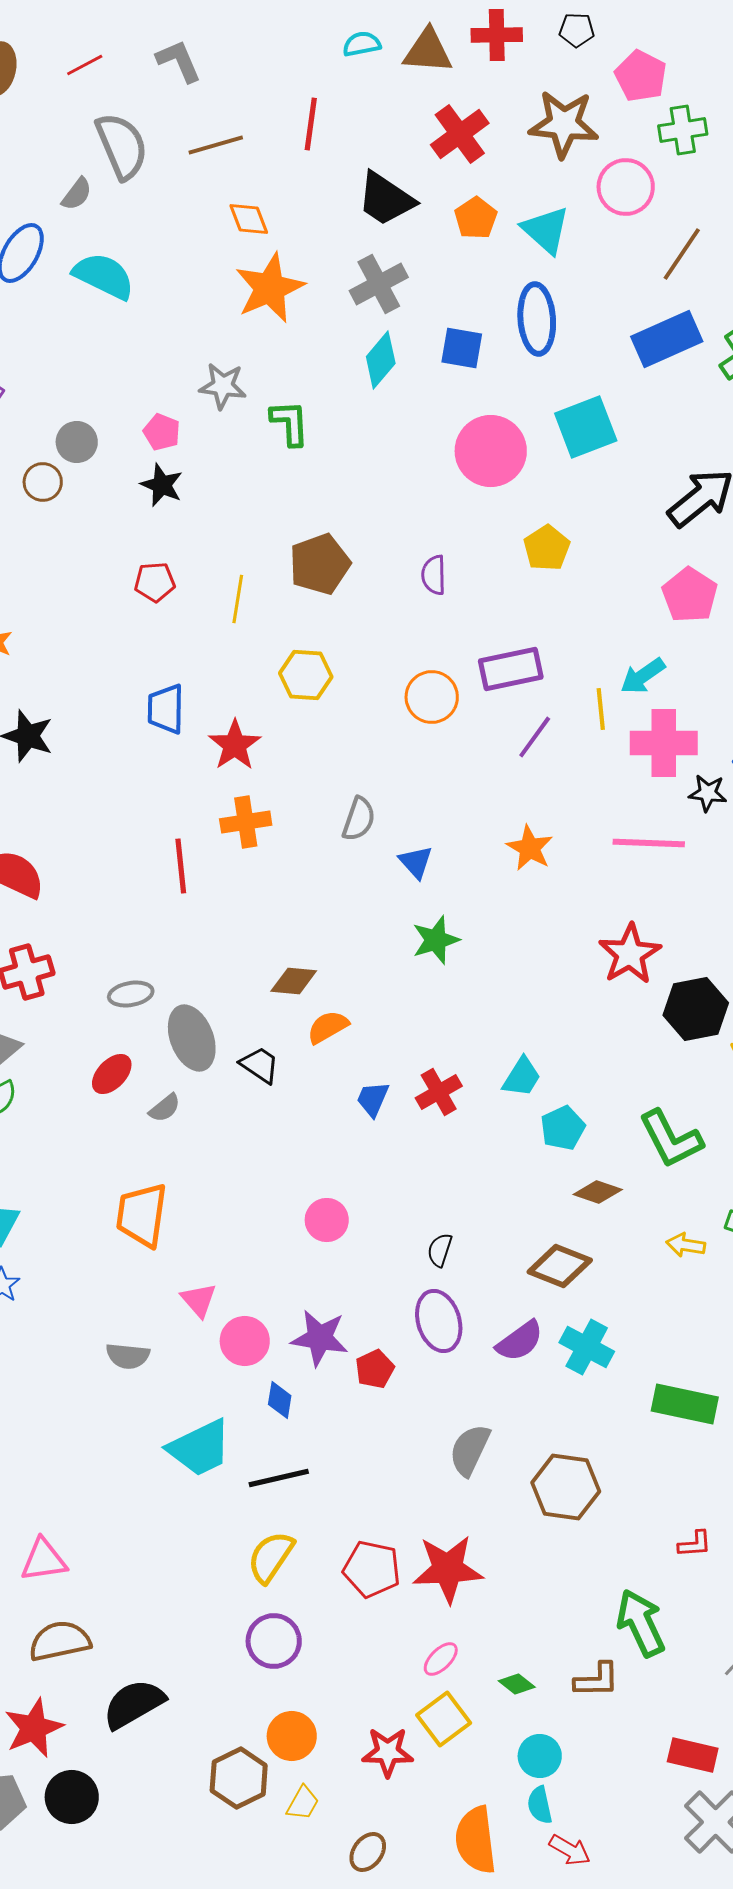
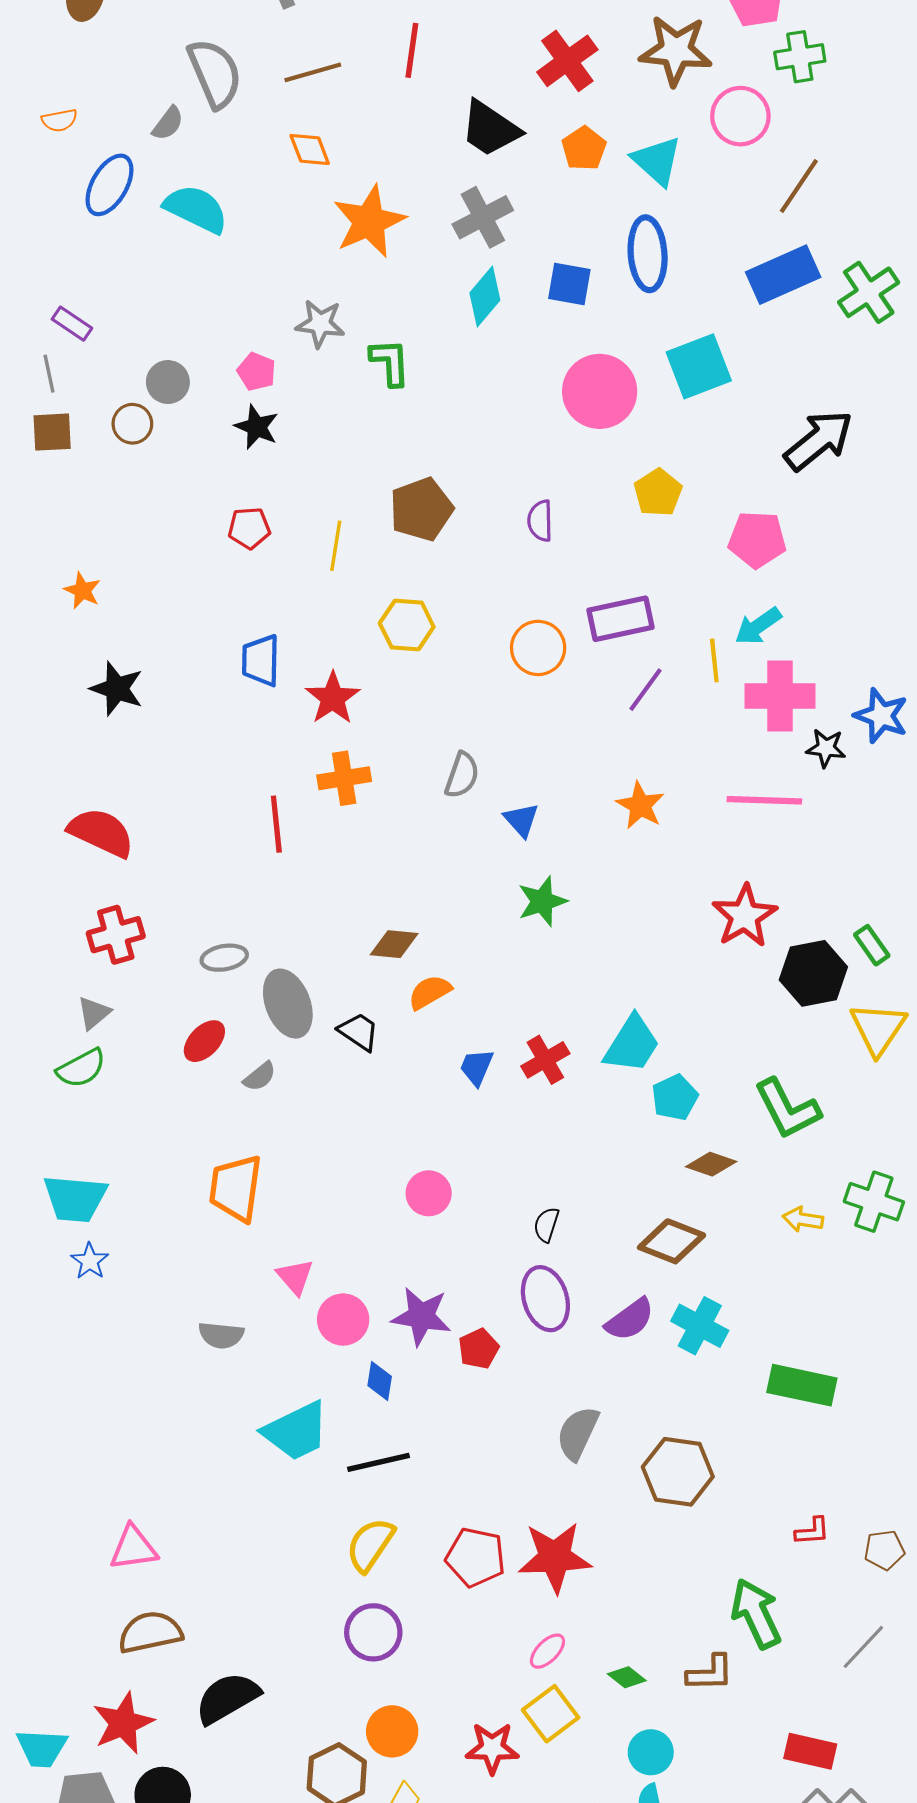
orange diamond: (249, 219) -> (310, 149), moved
pink pentagon: (690, 595) -> (757, 539), moved, turned -30
cyan trapezoid: (522, 1077) -> (632, 1044), size x1.4

